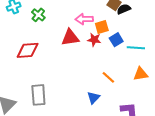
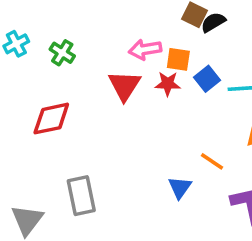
orange square: (102, 27) -> (178, 59), turned 32
red triangle: (70, 37) -> (124, 85), turned -42
orange line: (108, 77) -> (212, 161), moved

